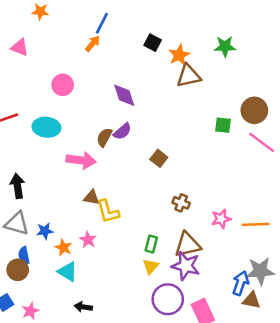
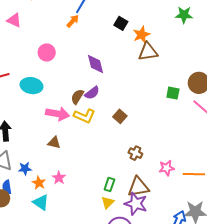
green star: (225, 46) -> (184, 15), moved
brown triangle: (92, 197) -> (54, 143), moved
yellow L-shape: (108, 211) -> (84, 116), moved, turned -55

